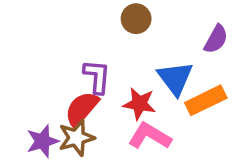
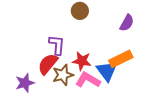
blue triangle: (175, 78) -> (107, 71), moved
brown star: (77, 138) -> (63, 75), moved

